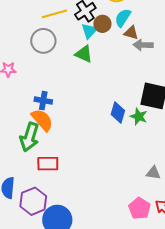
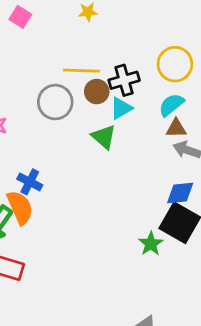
brown circle: (102, 24) -> (97, 92), moved
brown triangle: (131, 33) -> (176, 128), turned -35
blue diamond: (118, 113) -> (180, 193), moved, turned 50

